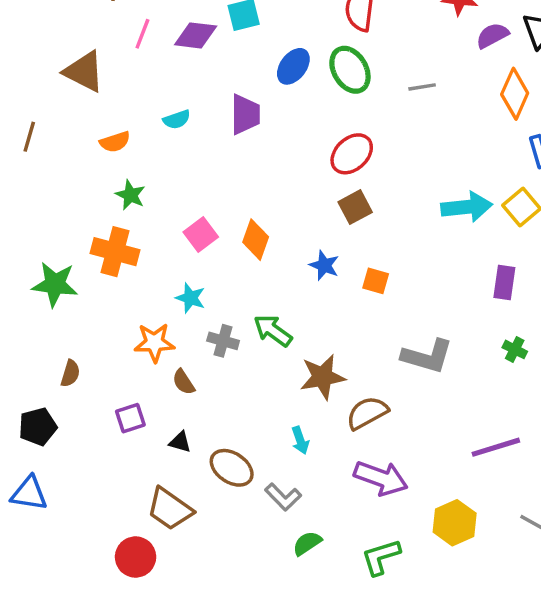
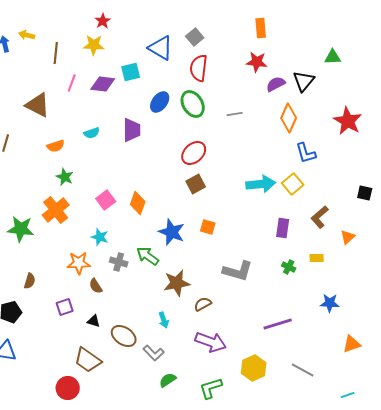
orange cross: (115, 252) -> (56, 210), turned 36
blue star: (324, 265) -> (172, 232), moved, size x1.5
brown semicircle: (367, 413) -> (203, 304), size x0.7

